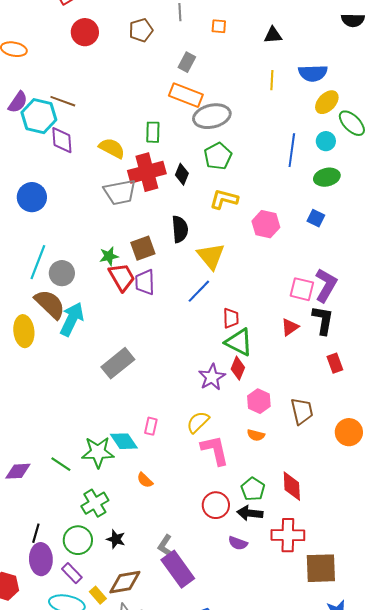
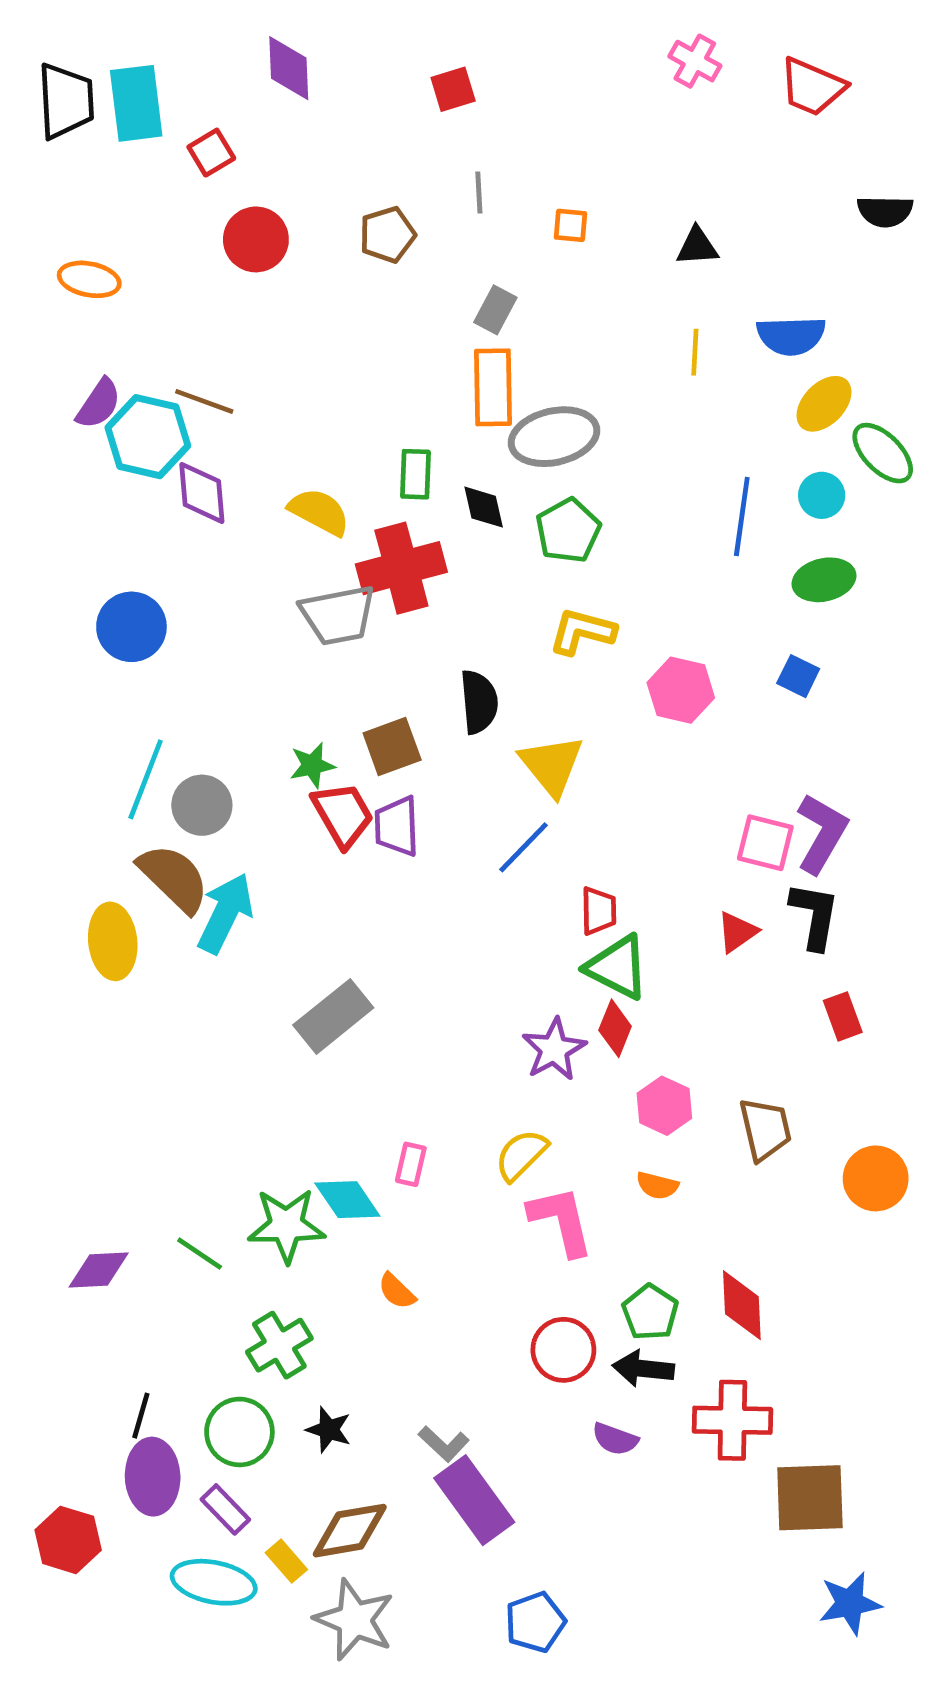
orange rectangle: (186, 95) -> (493, 387), turned 68
black diamond: (182, 174) -> (484, 507), moved, turned -35
gray L-shape: (165, 545) -> (444, 1444), turned -80

